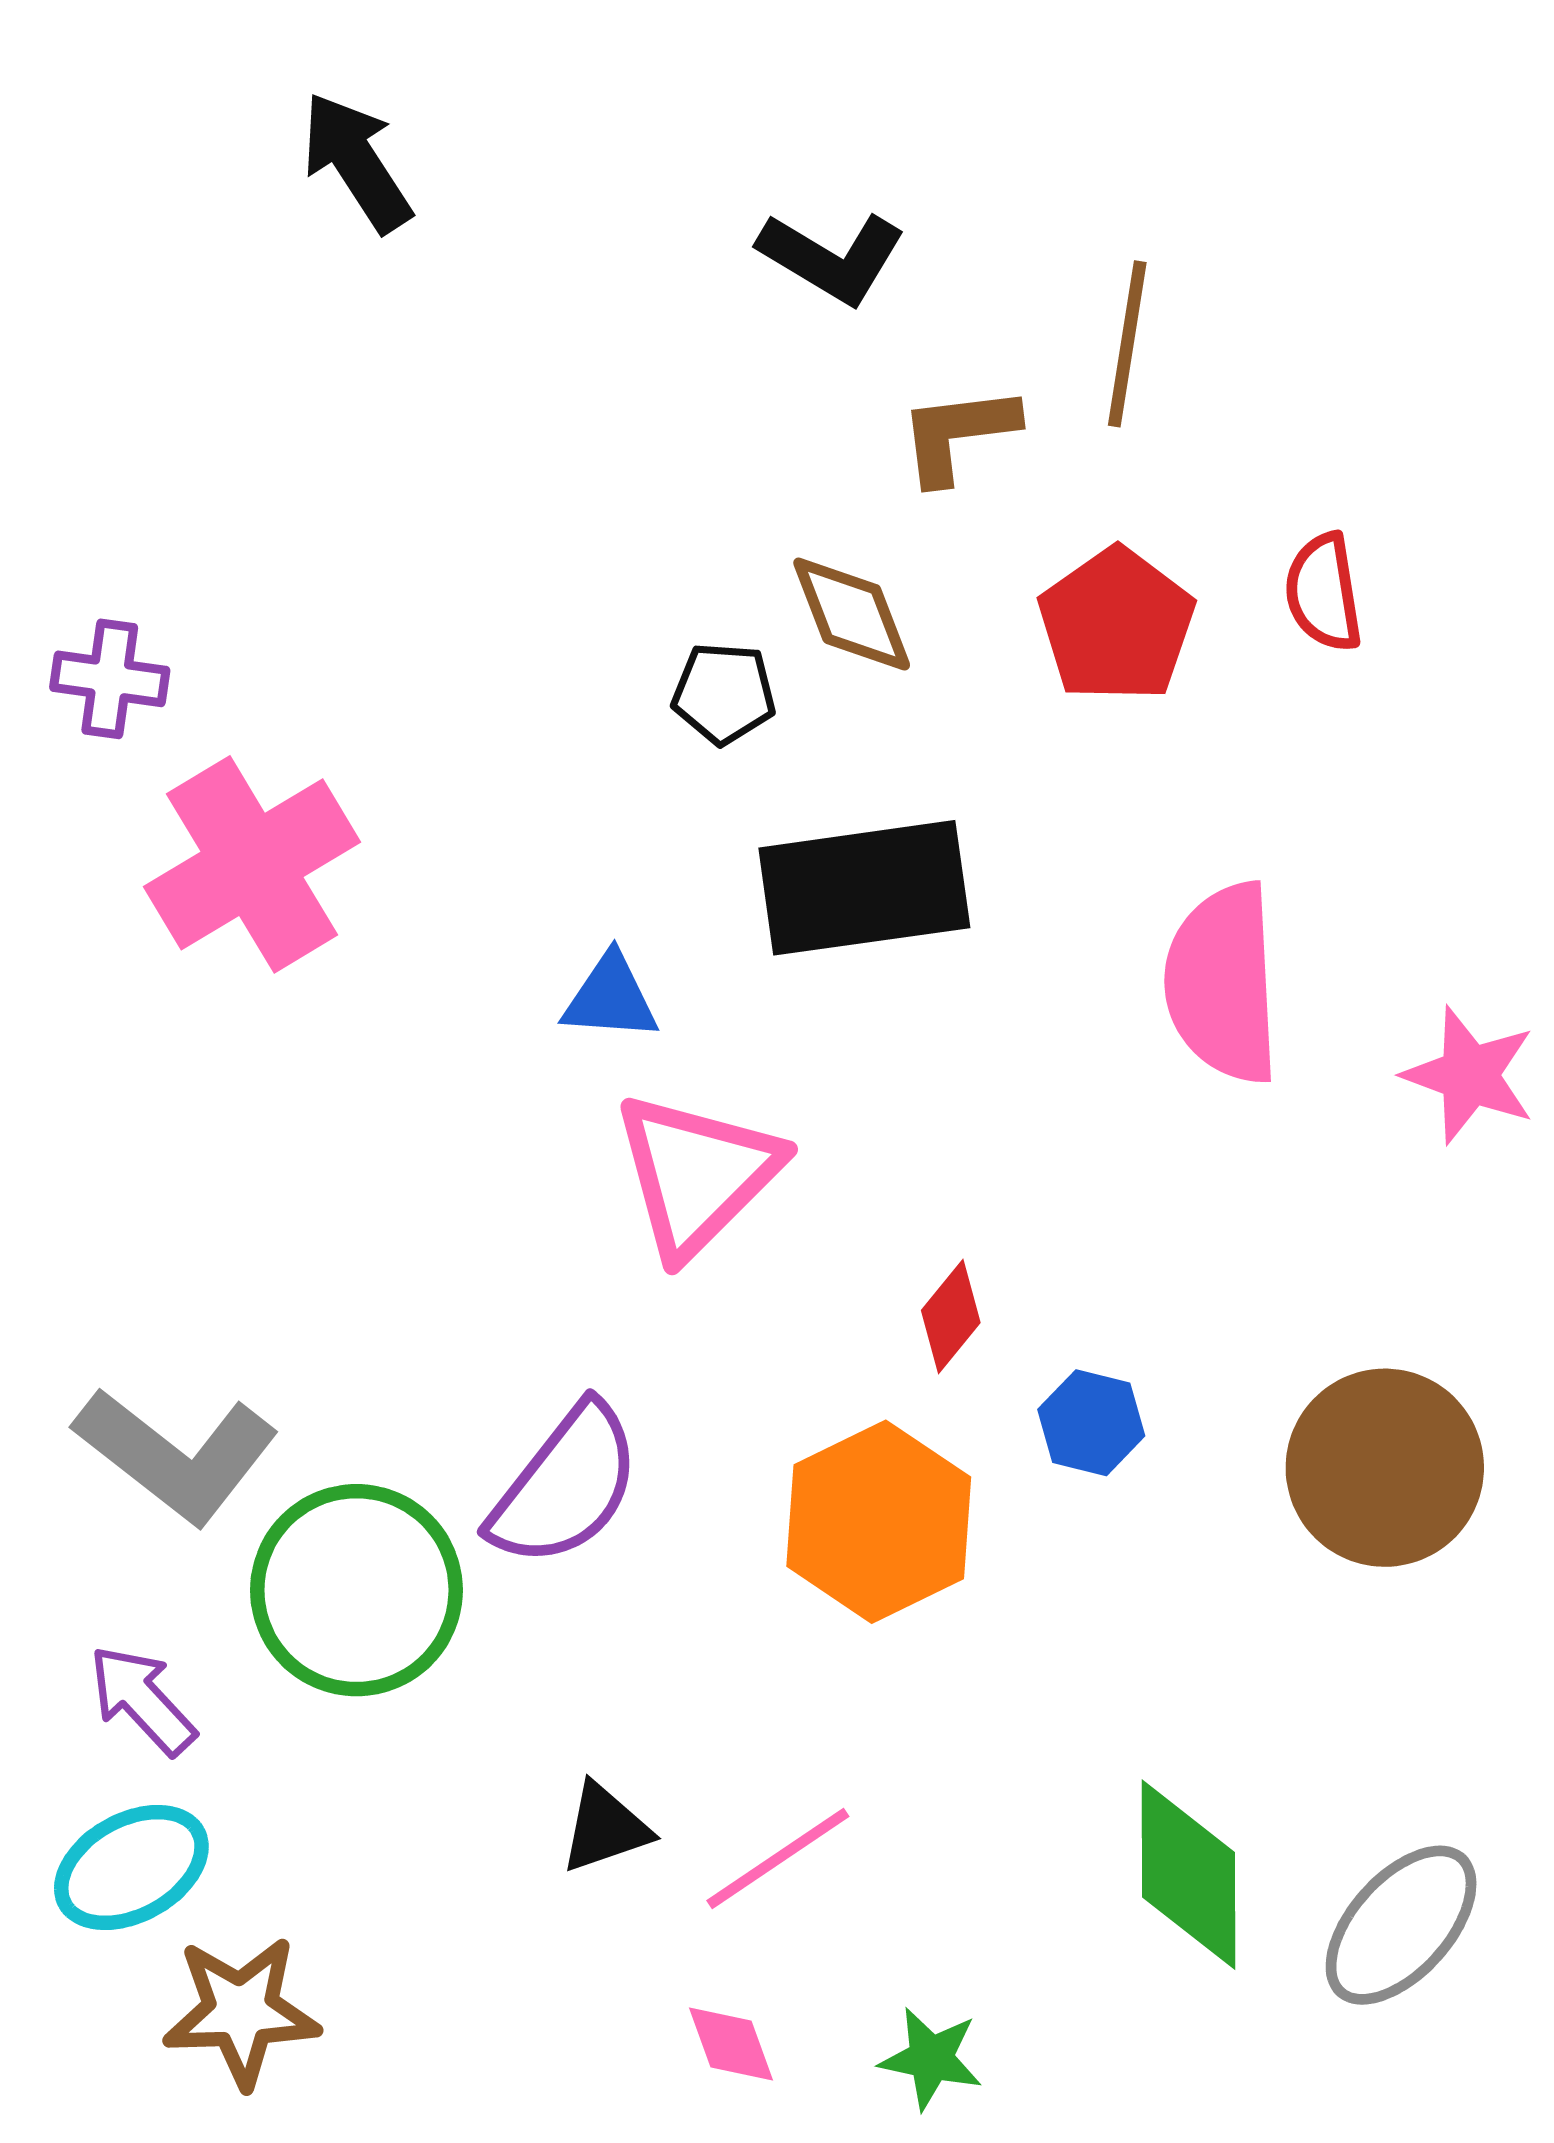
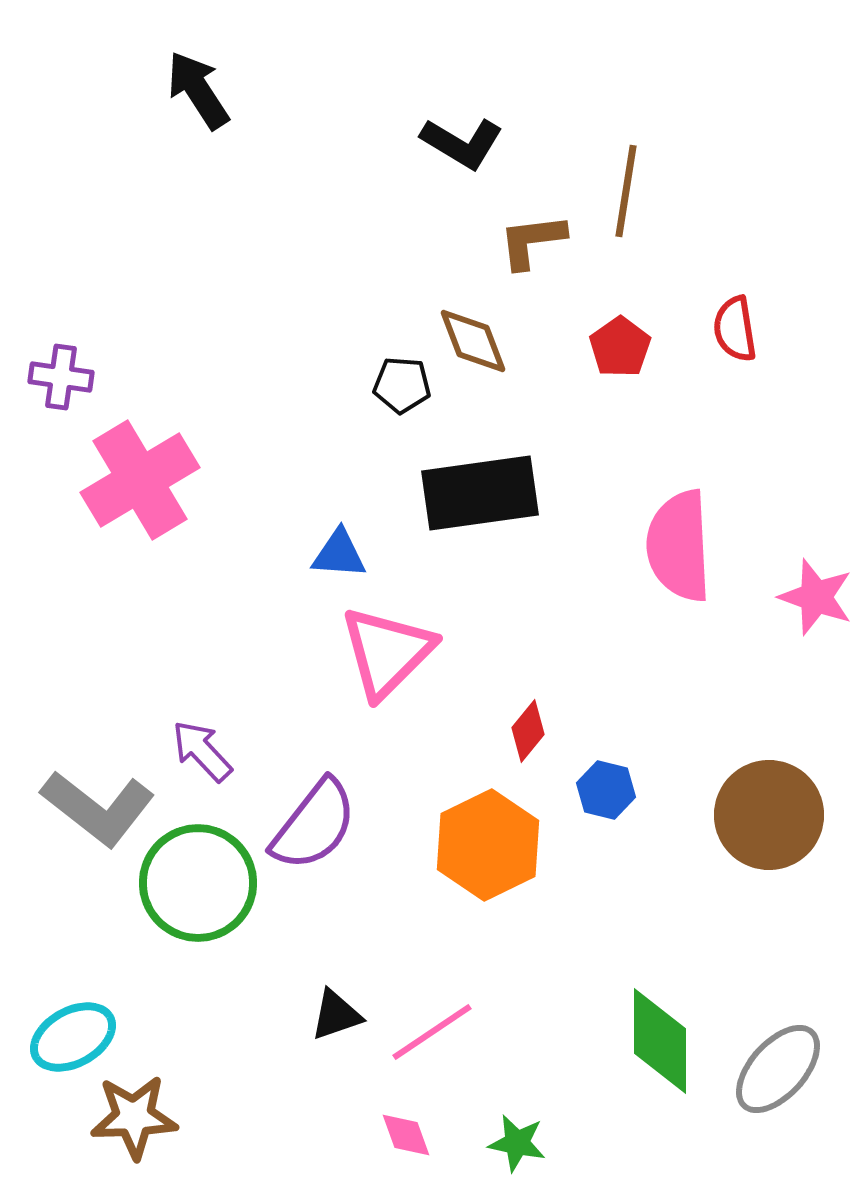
red pentagon: (1116, 625) -> (620, 347), size x0.7
purple arrow: (142, 1700) -> (202, 751), moved

